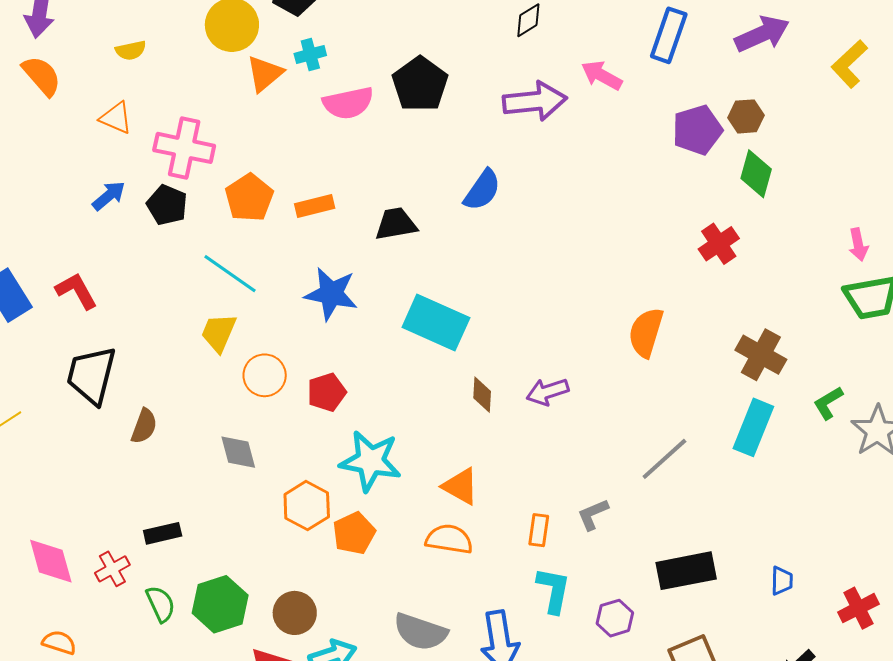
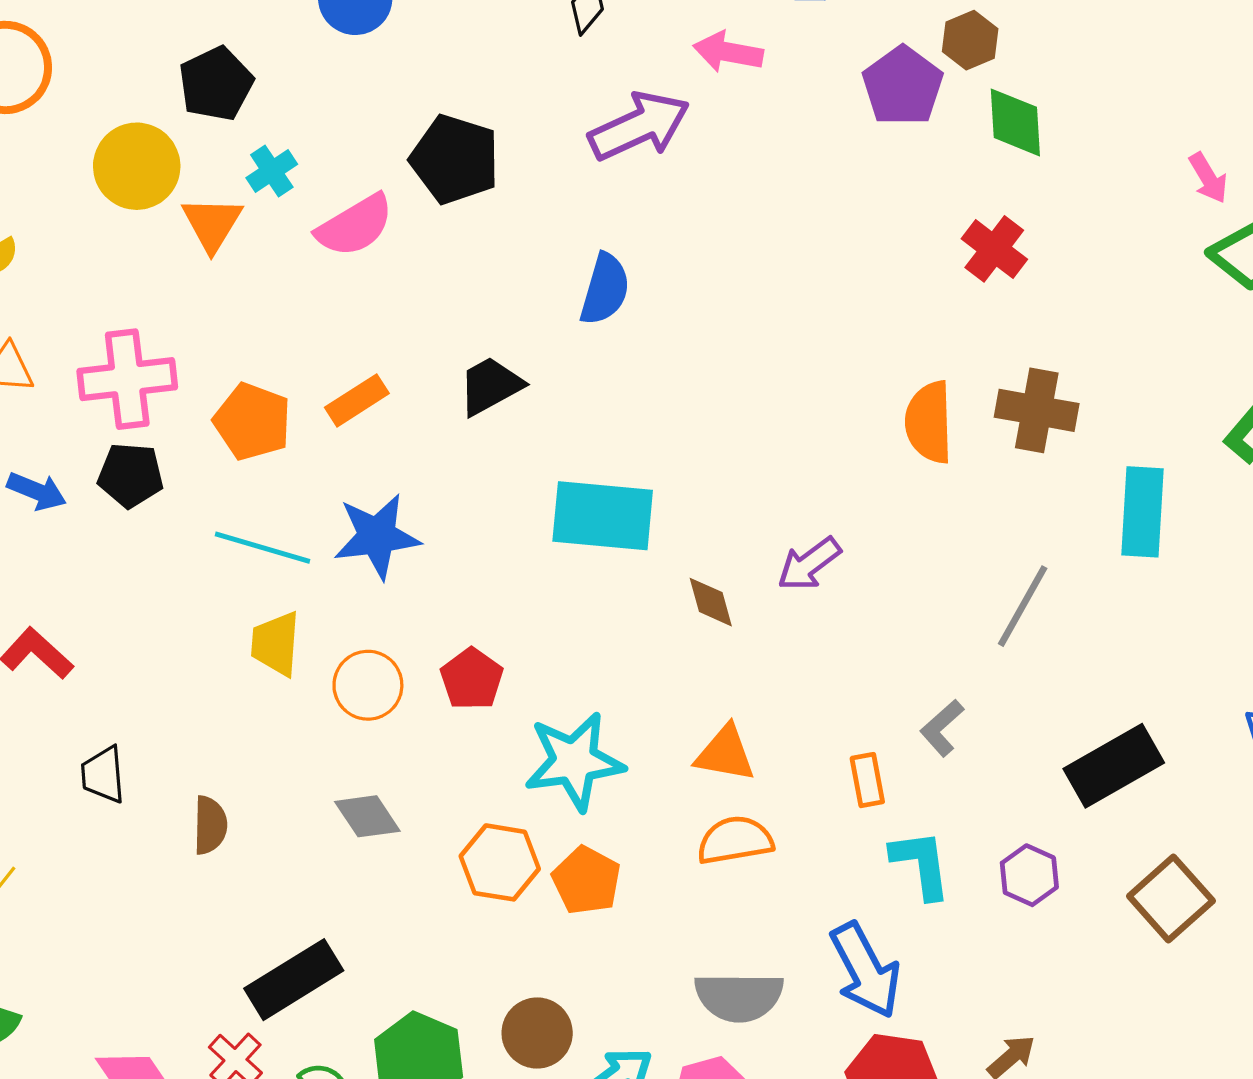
blue arrow: (109, 196) -> (37, 491), turned 81
blue star: (331, 294) -> (377, 536), moved
brown cross: (761, 355) -> (1037, 410), moved
black trapezoid: (91, 375) -> (103, 775), size x0.6
black rectangle: (163, 533) -> (294, 980), size x1.6

